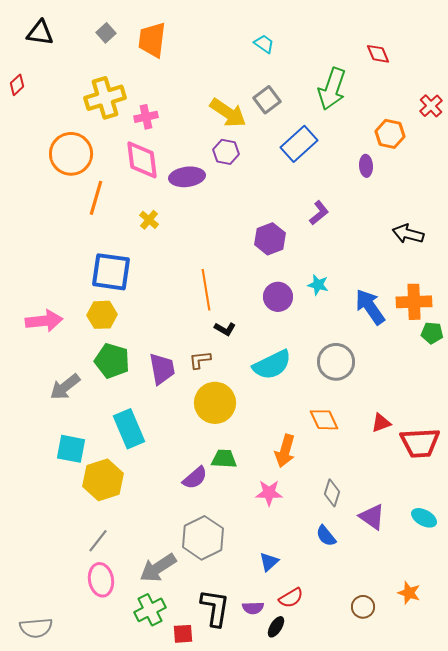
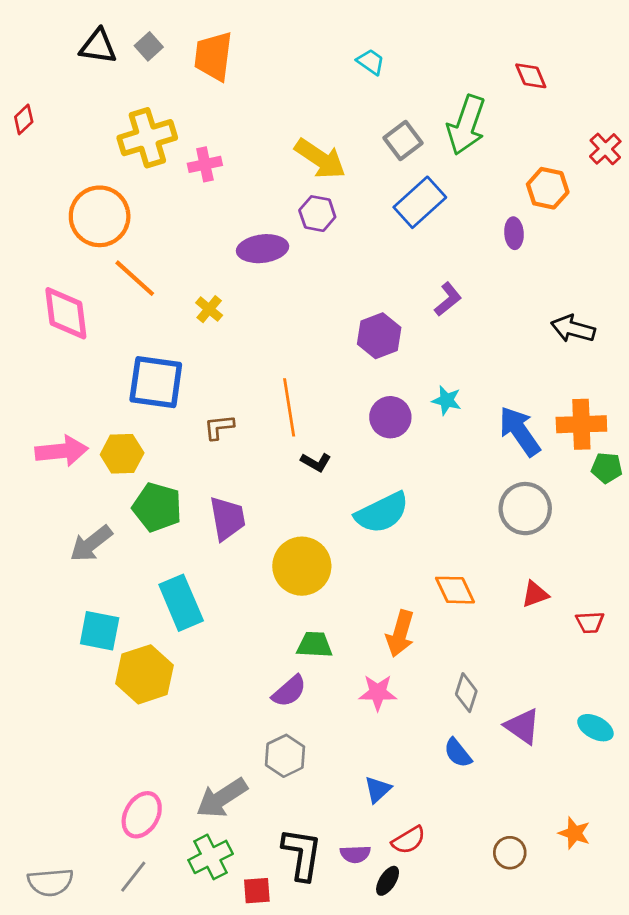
black triangle: (40, 33) -> (98, 46), moved
gray square: (267, 100) -> (403, 140), moved
pink diamond: (142, 160) -> (66, 313), moved
orange line: (96, 198) -> (135, 278), turned -64
yellow hexagon: (102, 315) -> (122, 454), moved
brown L-shape: (200, 360) -> (219, 427), moved
gray circle: (336, 362) -> (525, 509), moved
red trapezoid: (420, 443) -> (590, 622), size x0.5
purple semicircle: (195, 478) -> (289, 691), moved
gray hexagon: (203, 538) -> (285, 756), size x0.7
gray line: (98, 541) -> (133, 877), moved
pink ellipse: (101, 580) -> (142, 815), turned 40

